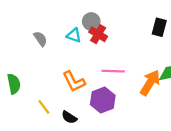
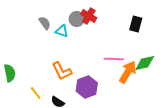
red cross: (98, 34) -> (89, 16), moved
gray semicircle: (40, 39) -> (45, 23), moved
pink line: (113, 71) -> (114, 59), moved

